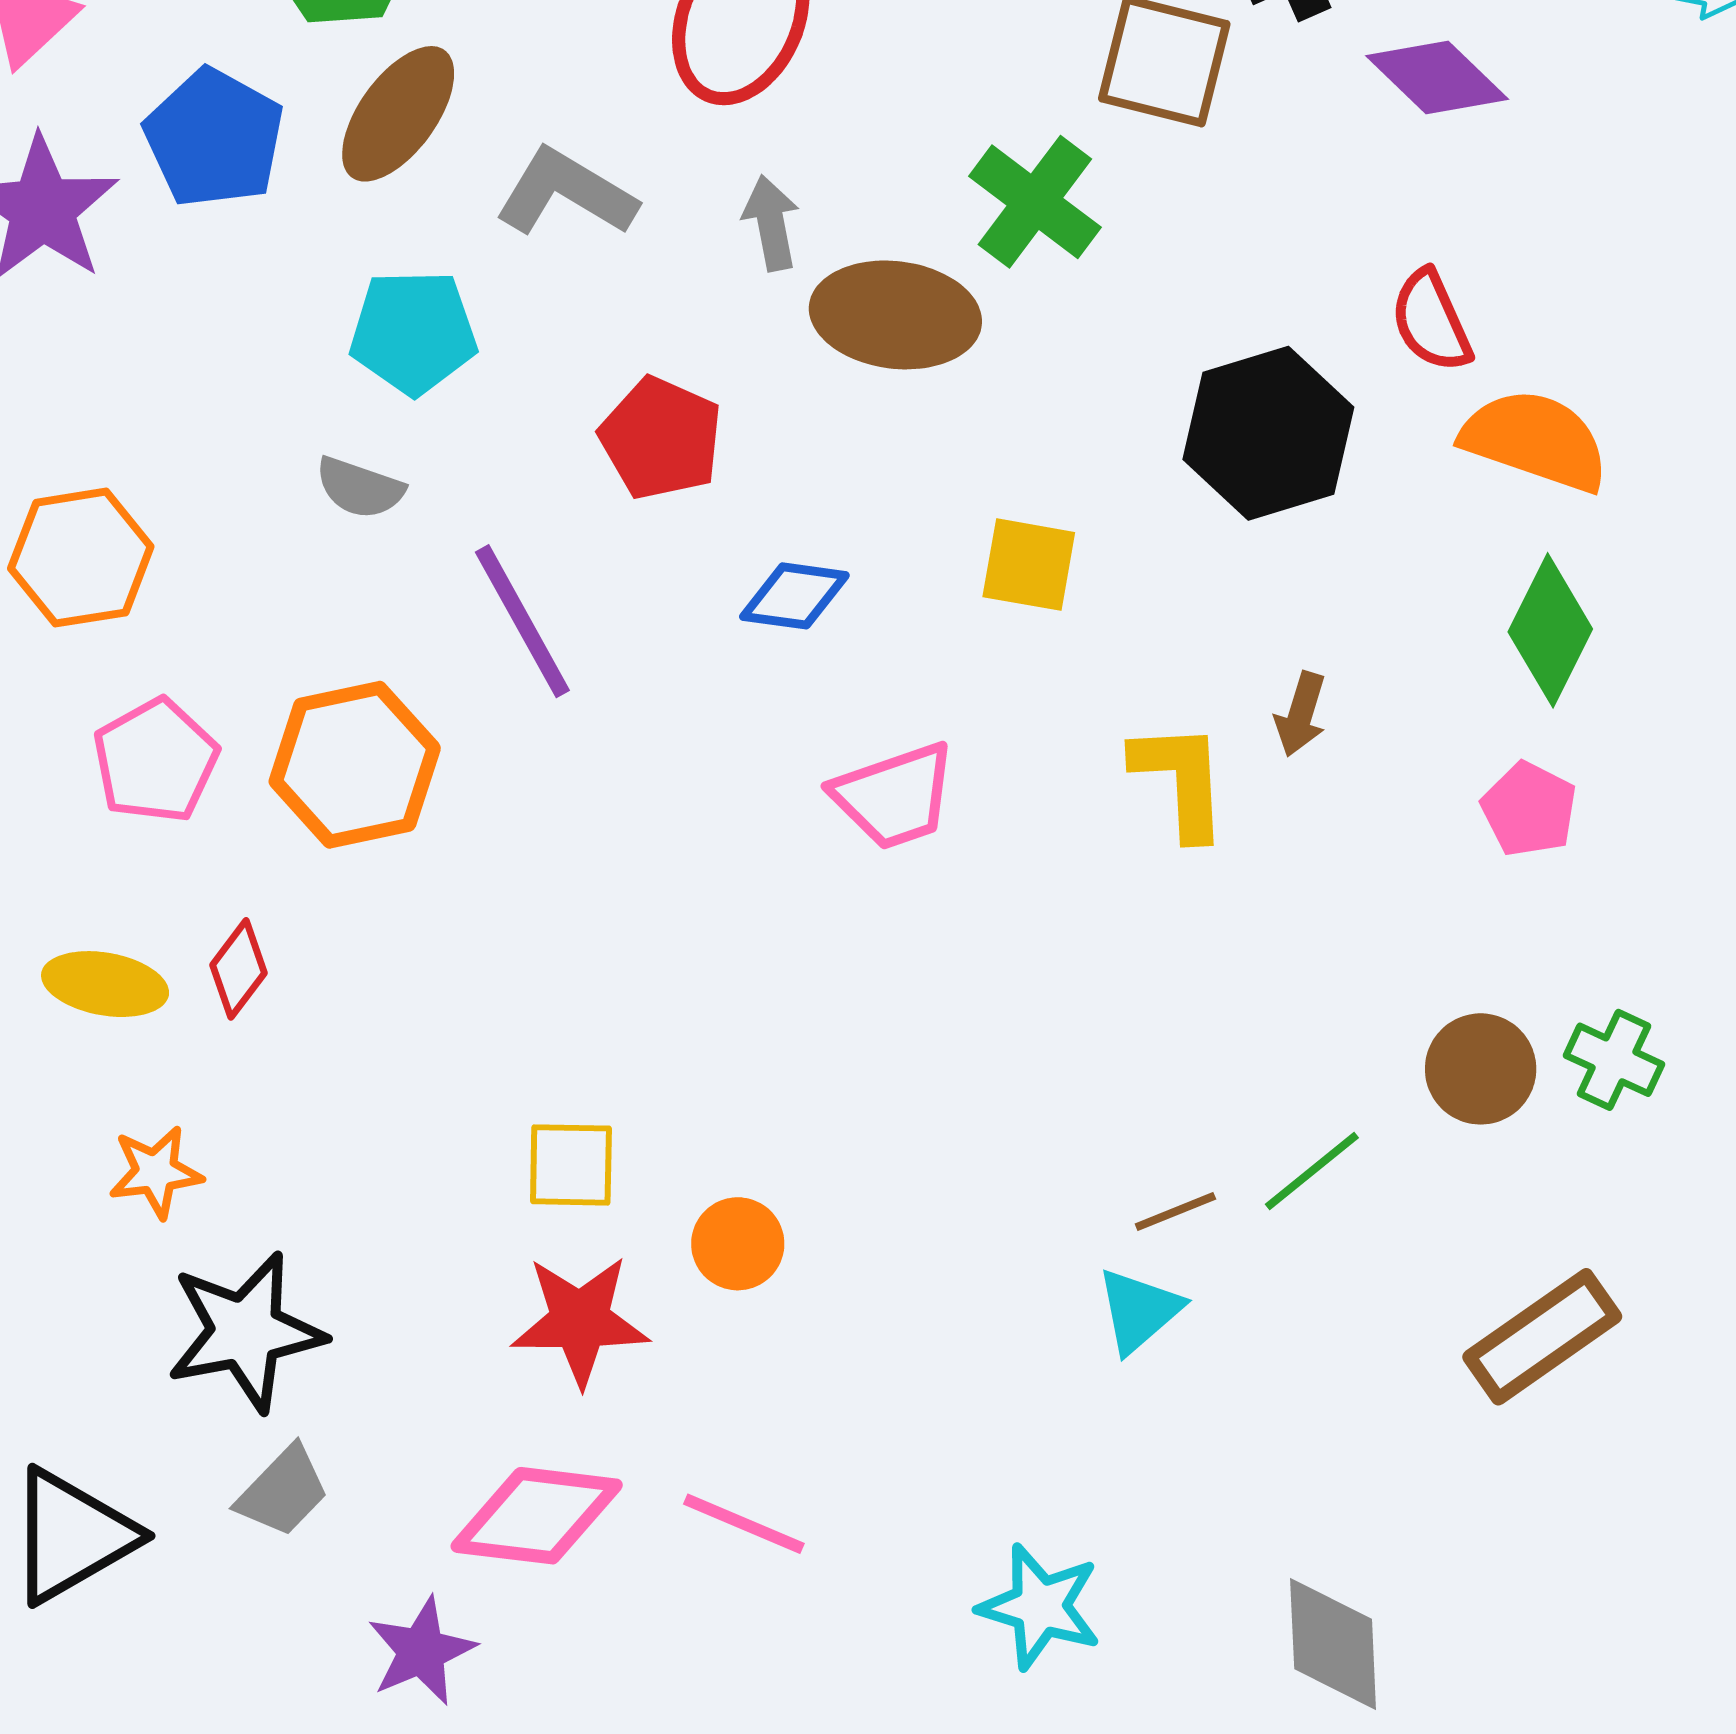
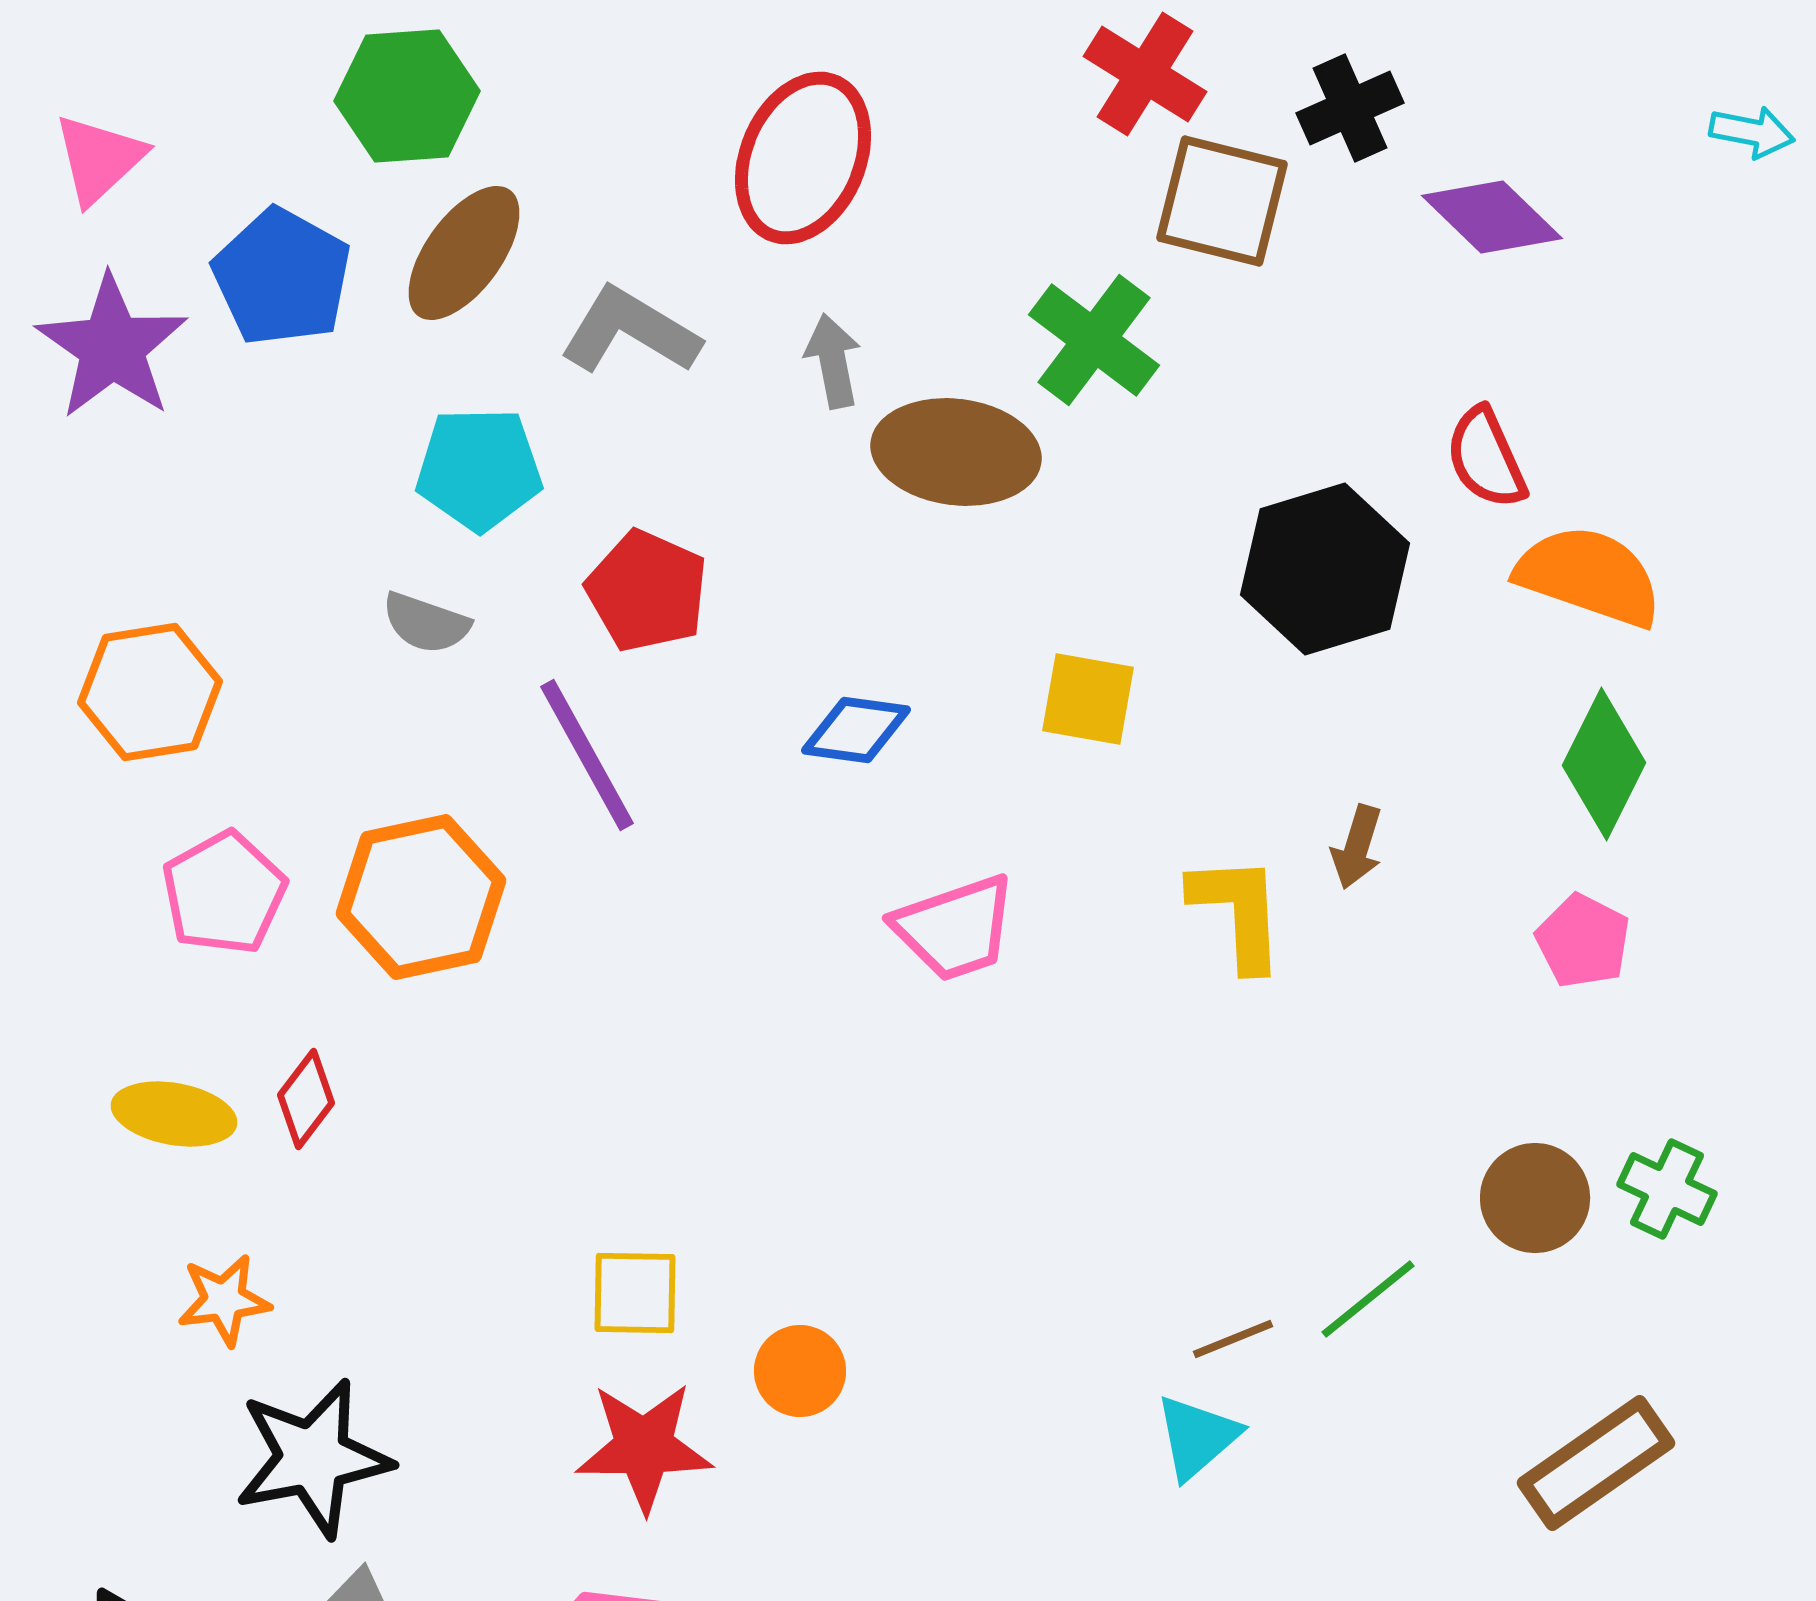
red pentagon: (661, 438) -> (647, 591), moved

